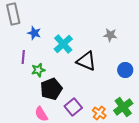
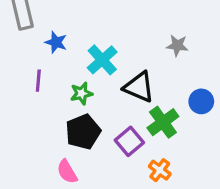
green star: (38, 70) -> (81, 93), moved
purple square: (73, 107) -> (129, 141), moved
green cross: (123, 107) -> (163, 122), moved

